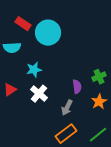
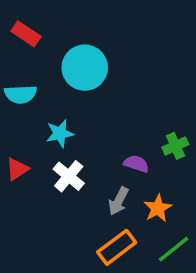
red rectangle: (23, 24) -> (26, 34), moved
purple semicircle: (77, 87) -> (136, 164), turned -64
orange star: (99, 102) -> (158, 208), moved

